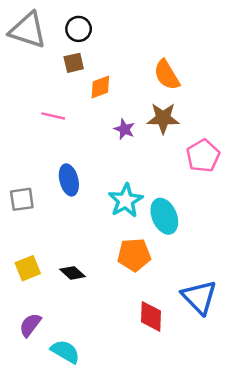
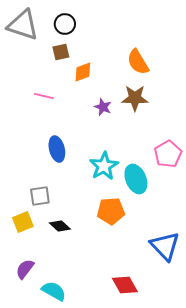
pink pentagon: (203, 156) -> (168, 154), moved
gray square: (22, 199) -> (40, 196), moved
red diamond: (151, 316) -> (125, 285), moved, turned -32

